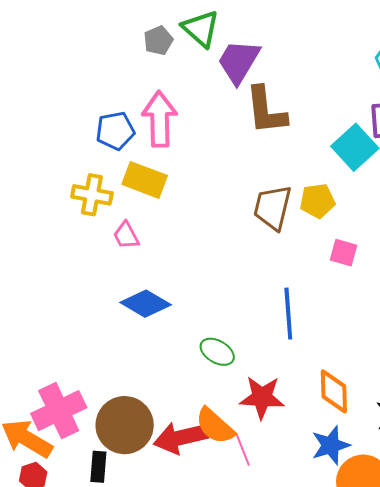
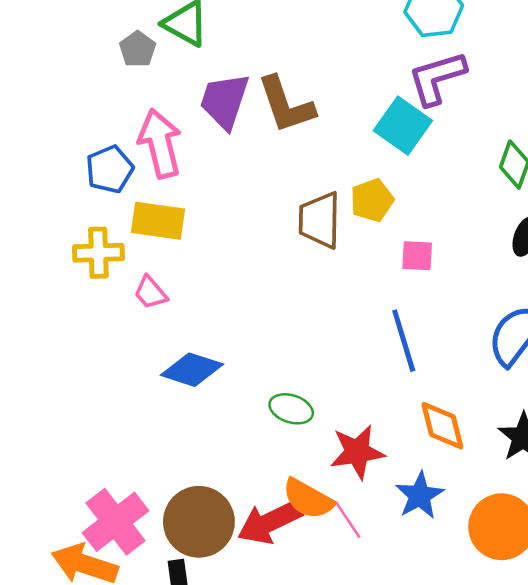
purple trapezoid: (239, 61) -> (225, 101), moved
blue line: (288, 314) -> (404, 341), moved
blue star: (331, 445) -> (420, 495), moved

